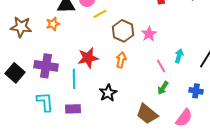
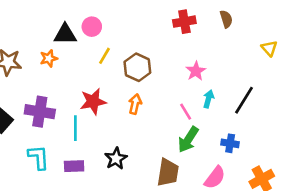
yellow line: (100, 14) -> (104, 56), moved, turned -32
pink star: (149, 34) -> (196, 71), moved
green arrow: (163, 88) -> (188, 140), size x1.5
black star: (108, 93) -> (116, 159), moved
brown trapezoid: (147, 114) -> (168, 173), turned -120

